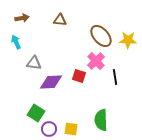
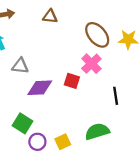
black line: (115, 77) -> (116, 96), moved
green semicircle: (101, 120) -> (97, 131), turned 75
yellow square: (71, 129) -> (63, 142), turned -32

